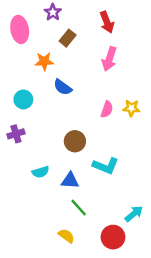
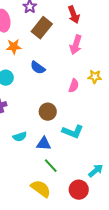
brown rectangle: (68, 38) -> (42, 28), size x1.5
orange star: (44, 61) -> (14, 47), moved
yellow star: (131, 108) -> (95, 77), moved
yellow semicircle: (66, 236) -> (41, 189), size x1.5

